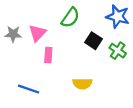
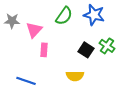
blue star: (118, 16) -> (94, 15), moved
gray star: (13, 34) -> (12, 21), moved
black square: (93, 41) -> (86, 50), moved

